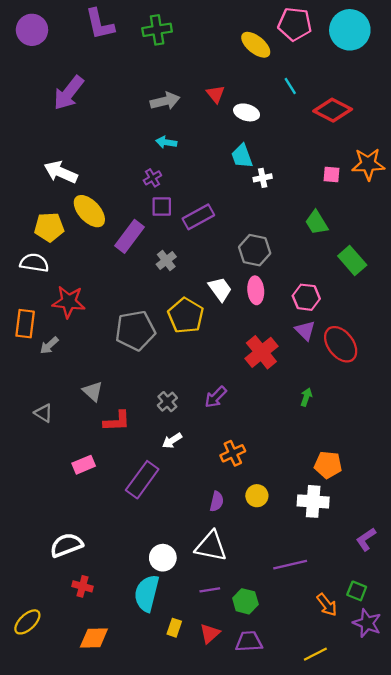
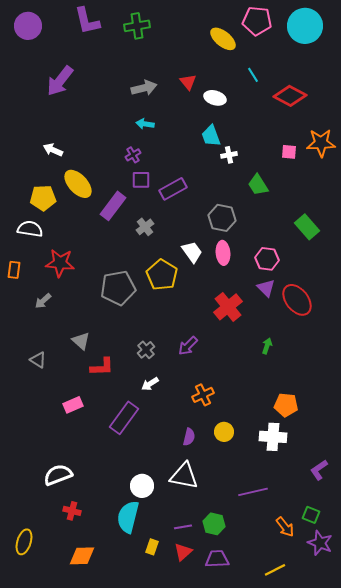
white arrow: (61, 172) -> (53, 150), size x0.7
green trapezoid: (317, 223) -> (258, 185), moved
orange rectangle: (25, 324) -> (14, 270), moved, size x0.7
purple line: (210, 590) -> (183, 527), moved
yellow ellipse: (27, 622) -> (24, 542), turned -30

